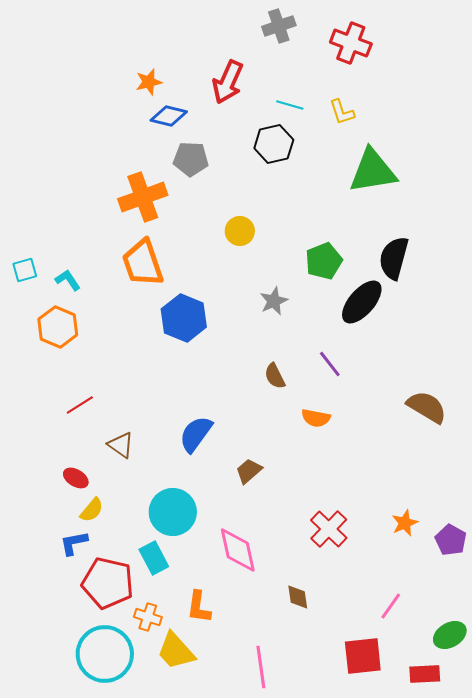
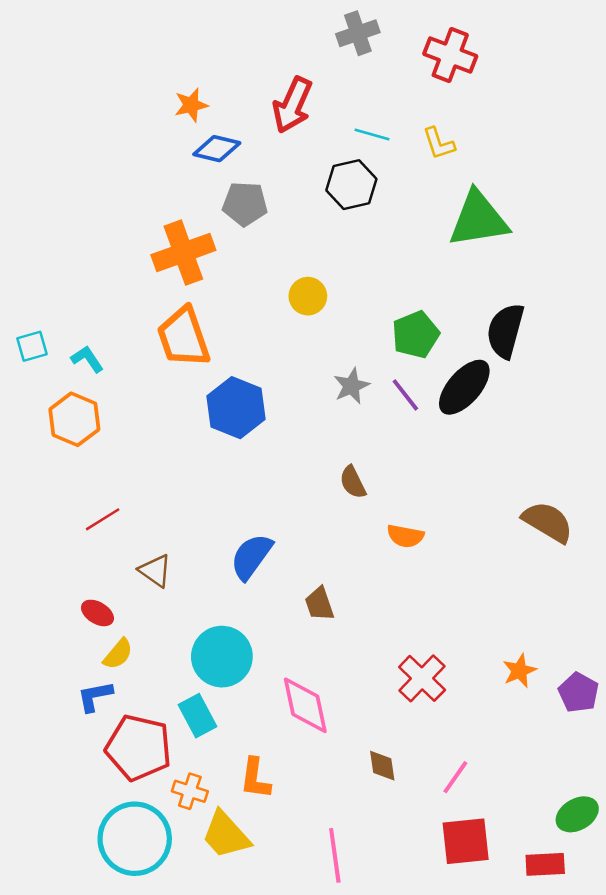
purple line: (330, 364) -> (405, 395), moved
brown trapezoid: (249, 471) -> (319, 604), turned -68
pink line: (391, 606) -> (455, 777), moved

